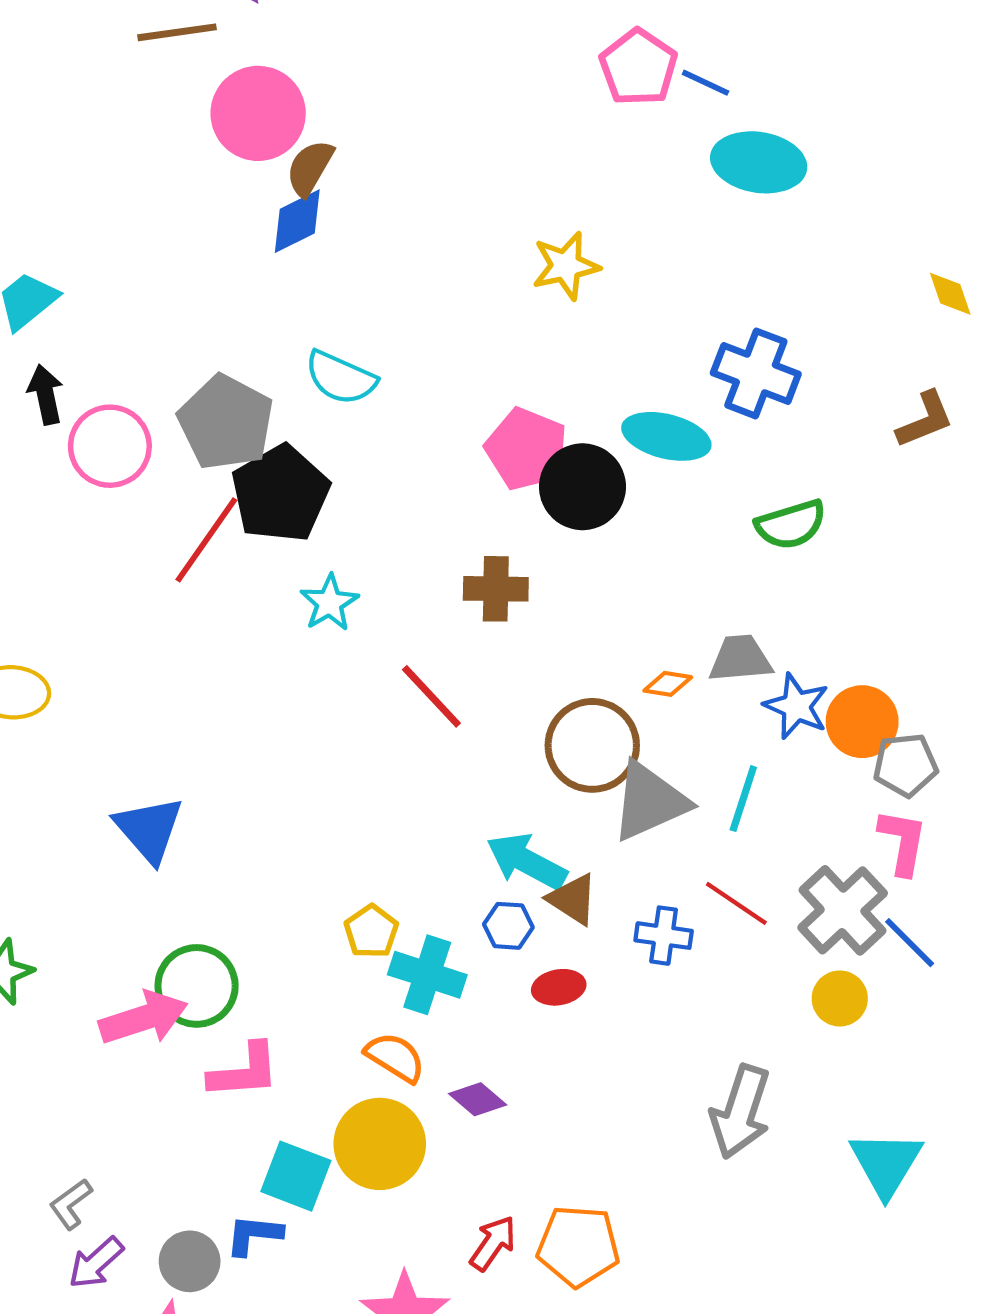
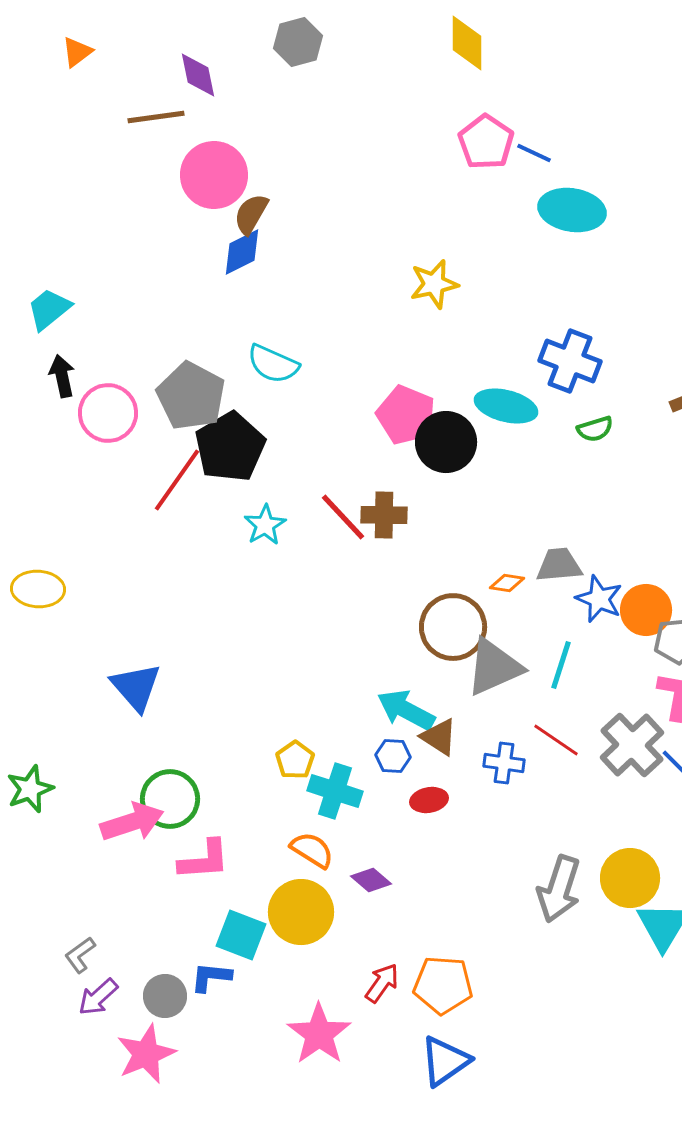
green semicircle: (791, 524) -> (595, 429), moved, size x0.7
red line: (431, 696) -> (343, 517), moved
yellow circle: (840, 998) -> (630, 878), moved, size x1.5

